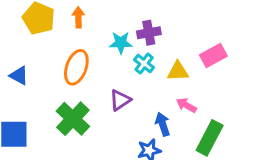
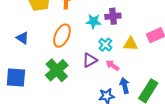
cyan cross: (144, 64) -> (105, 45), moved
pink arrow: (186, 105) -> (112, 65), moved
blue arrow: (163, 124) -> (125, 86), moved

